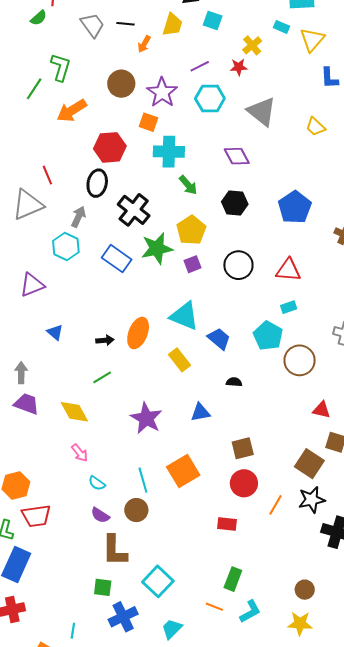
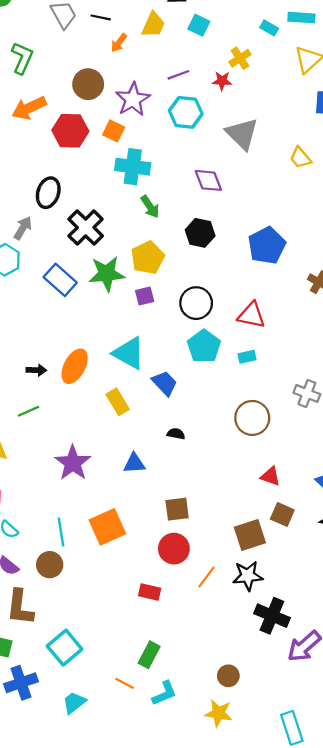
cyan rectangle: (281, 27) -> (269, 28), moved
red hexagon: (110, 147) -> (70, 131), moved
cyan pentagon: (268, 336) -> (204, 346), moved
brown square: (309, 464) -> (250, 535), turned 32

